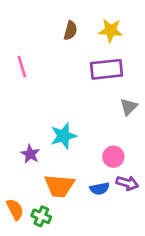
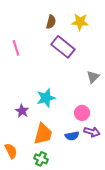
purple rectangle: (106, 69) -> (63, 47), moved, turned 45
orange trapezoid: (59, 186) -> (43, 134), turned -80
green cross: (41, 216) -> (41, 159), moved

